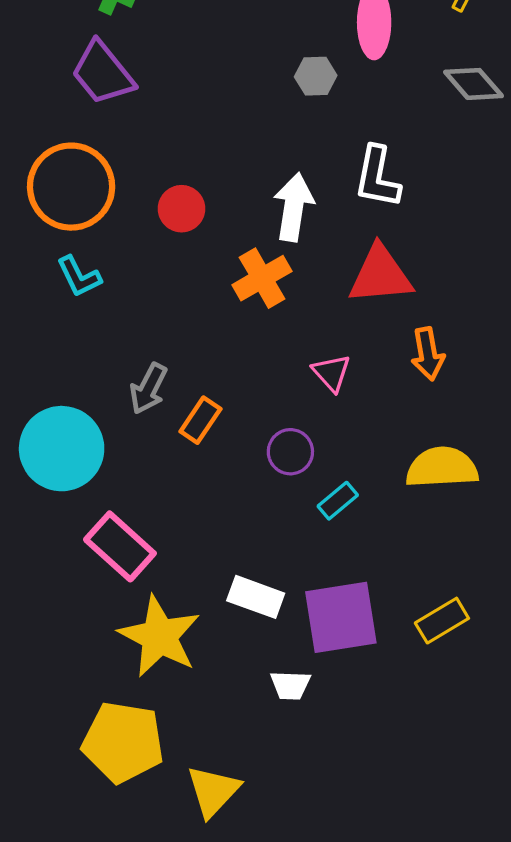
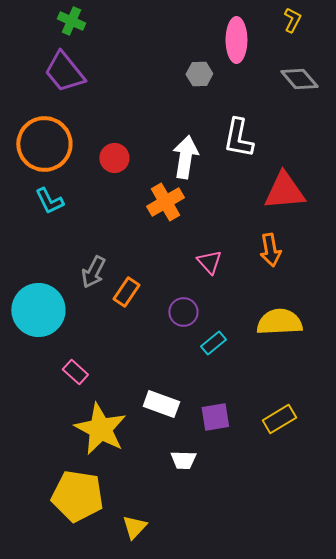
red triangle: (380, 275) -> (284, 191), moved
pink rectangle: (120, 546) -> (75, 372), size x0.6
purple square: (341, 617) -> (215, 417), size x0.6
yellow triangle: (213, 791) -> (134, 527), size x0.7

